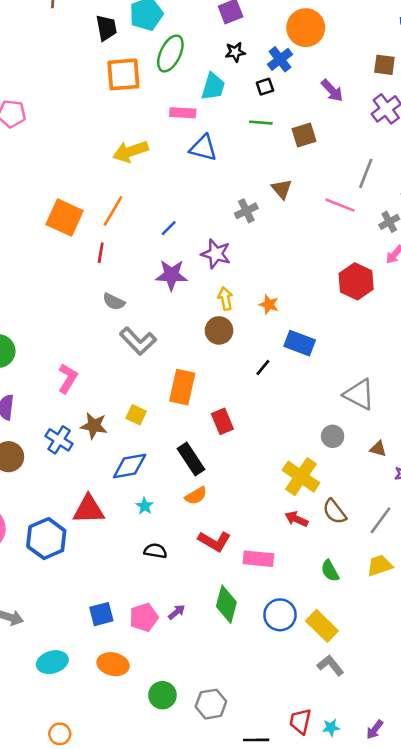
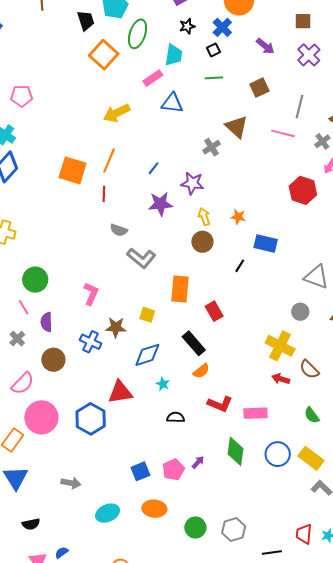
orange square: (123, 74) -> (104, 55), turned -36
pink rectangle: (183, 113) -> (153, 78), turned -30
brown square: (304, 135) -> (259, 88), moved
brown triangle: (282, 189) -> (236, 127), size x1.4

